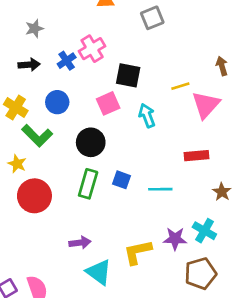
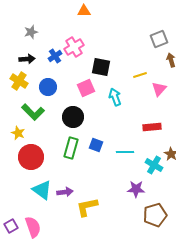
gray square: (152, 18) -> (159, 39), moved
pink triangle: (206, 105) -> (159, 89), size x0.7
yellow cross: (16, 108) -> (19, 81), moved
cyan cross: (204, 231) -> (154, 165), moved
yellow L-shape: (138, 252) -> (87, 207), moved
cyan triangle: (99, 272) -> (42, 190), moved

